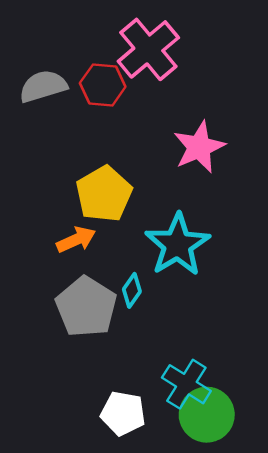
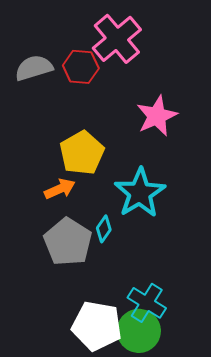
white pentagon: (123, 413) -> (97, 326), size x1.4
green circle: (207, 415) -> (139, 331), moved

